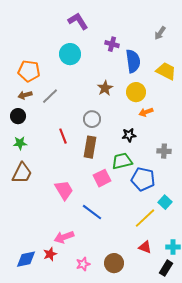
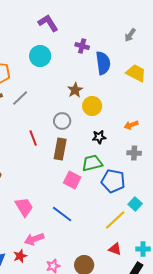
yellow circle: (136, 92) -> (92, 106), moved
orange arrow: (146, 112) -> (131, 125), moved
pink square: (102, 178) -> (72, 180), turned -36
pink trapezoid: (64, 190) -> (24, 207), moved

